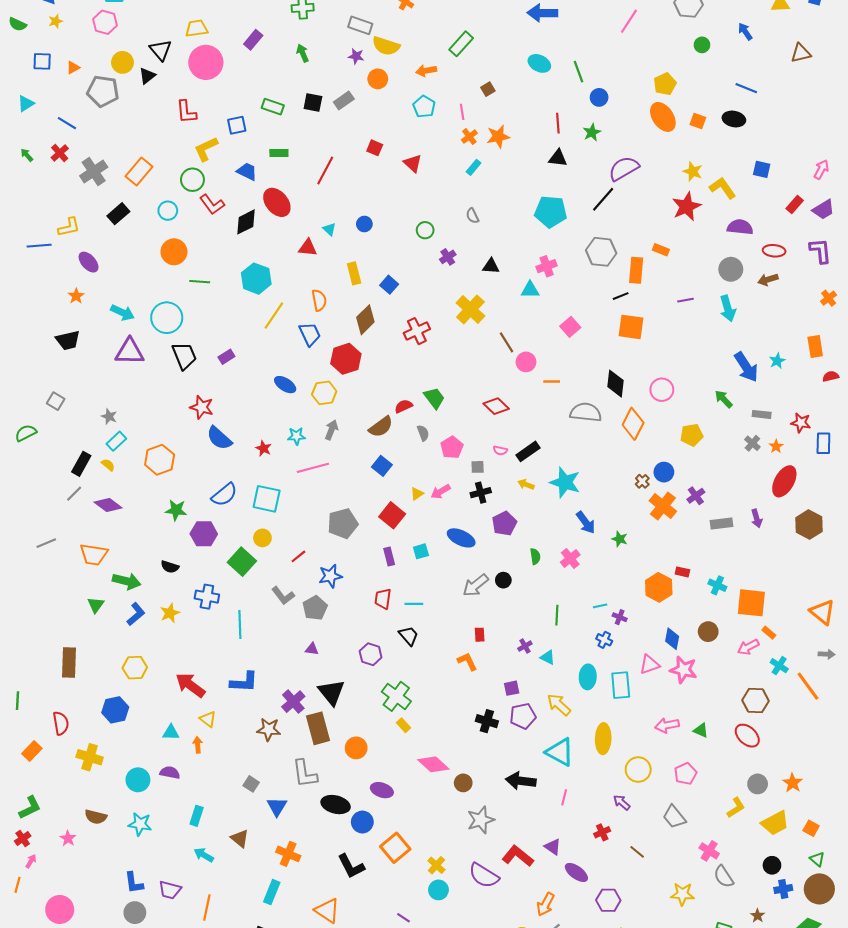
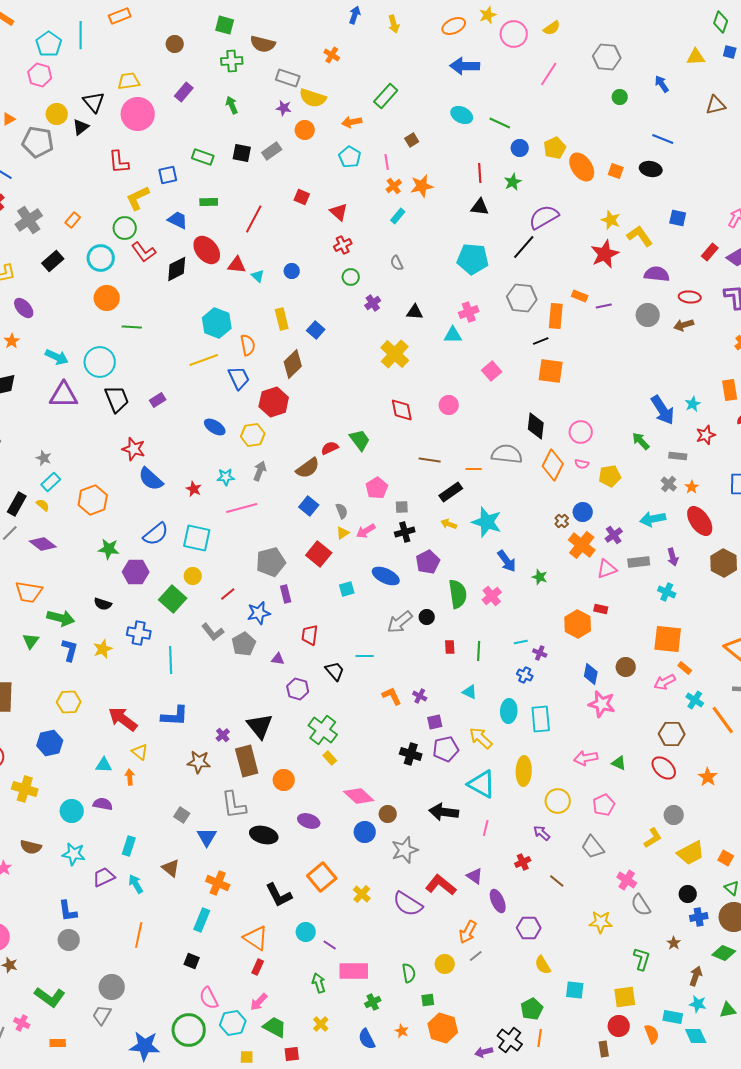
green line: (578, 72) -> (500, 123), turned -45
yellow pentagon: (665, 84) -> (555, 148), moved
orange rectangle: (139, 172) -> (73, 220), size x0.6
cyan circle: (168, 211) -> (101, 258), size x1.4
red triangle: (308, 248) -> (237, 265), moved
cyan hexagon: (256, 279) -> (217, 323), moved
purple line: (686, 300) -> (604, 306), moved
cyan arrow: (728, 308) -> (653, 519), moved, turned 95
yellow line: (274, 316) -> (204, 360), turned 36
red cross: (417, 331) -> (343, 245), moved, size x0.7
brown line: (506, 342) -> (430, 460), moved, turned -50
orange line: (552, 381) -> (474, 469), moved
red diamond: (496, 406) -> (402, 410), moved, turned 35
red star: (801, 423) -> (706, 435), moved, turned -30
gray semicircle: (423, 433) -> (342, 511), moved
pink semicircle: (500, 450) -> (582, 464), moved
red ellipse: (784, 481) -> (700, 521), turned -64
purple rectangle: (389, 556) -> (286, 594), moved
green semicircle: (535, 556) -> (458, 594), size x1.8
cyan cross: (717, 585) -> (667, 592), moved
cyan line: (414, 604) -> (365, 656), moved
blue L-shape: (136, 614) -> (70, 650), turned -35
red rectangle: (480, 635) -> (450, 647), moved
purple cross: (525, 646) -> (420, 696), moved, turned -32
purple triangle: (312, 649) -> (278, 659), moved
pink triangle: (649, 665) -> (607, 569), moved
purple cross: (293, 702) -> (223, 735), size x0.6
orange star: (793, 783) -> (708, 777), moved
blue circle: (362, 822) -> (365, 832), moved
cyan arrow: (204, 855) -> (136, 884), turned 30
purple ellipse: (576, 872) -> (498, 901), turned 30
purple trapezoid: (170, 890) -> (104, 877), moved, turned 140
cyan circle: (438, 890) -> (306, 932), moved

